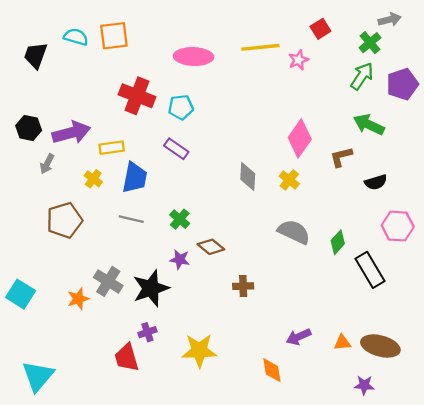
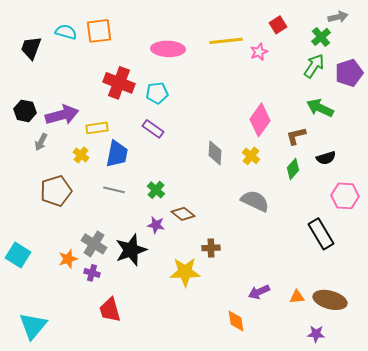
green diamond: (338, 242) -> (293, 169), moved
purple cross: (147, 332) -> (92, 273), moved, turned 35
yellow star: (199, 351) -> (185, 272), moved

